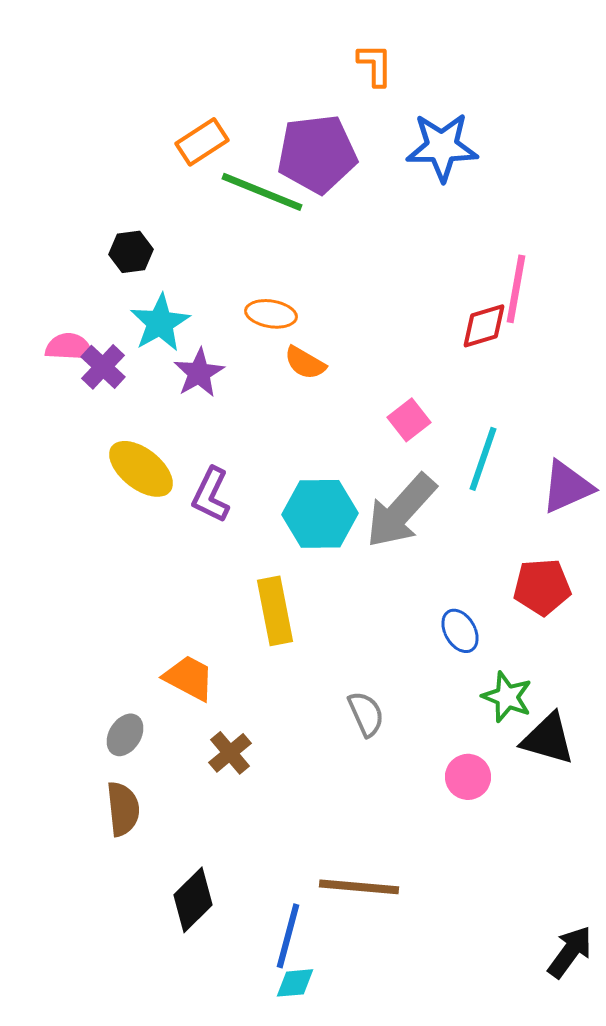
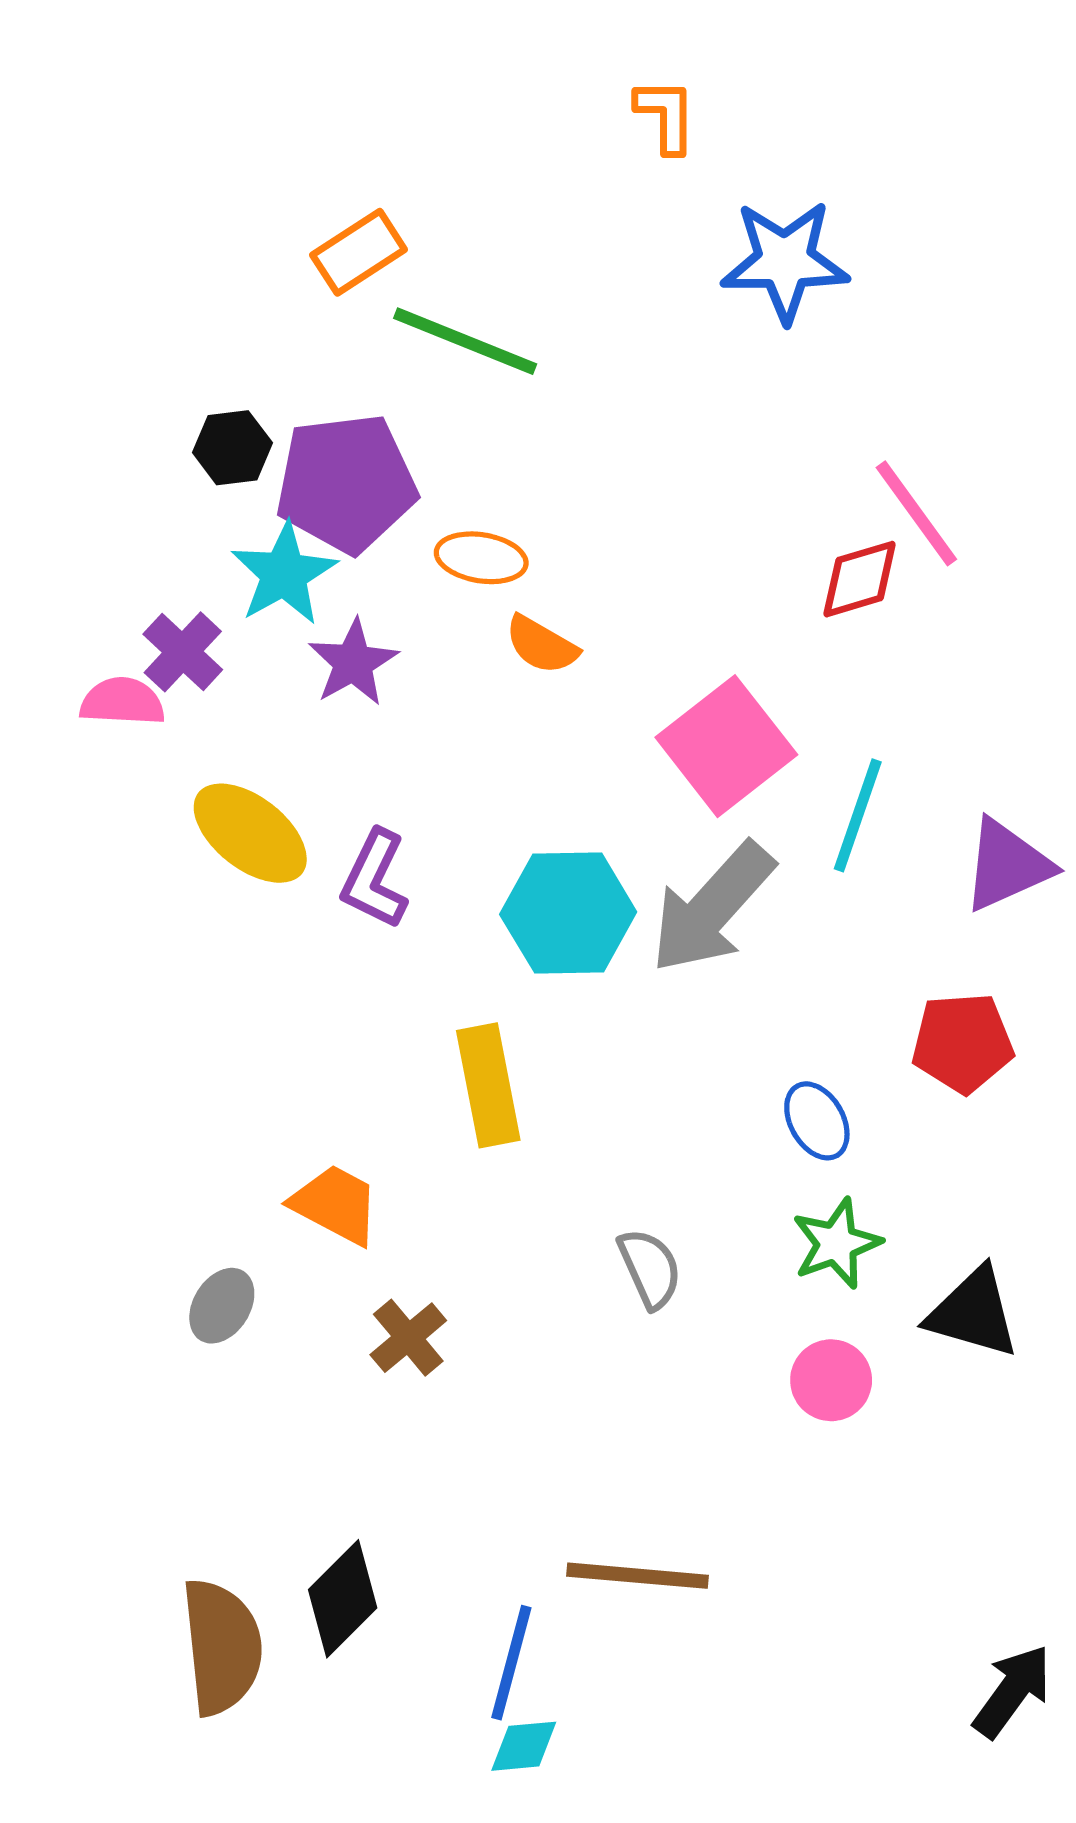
purple pentagon: (317, 154) -> (346, 483), moved
pink line: (516, 289) -> (916, 513), turned -46
pink semicircle: (69, 347) -> (122, 702), moved
pink square: (409, 420) -> (726, 746), size x1.8
green star: (507, 697) -> (836, 1243), moved, turned 30
brown semicircle: (123, 809) -> (222, 1647), moved, size x1.4

